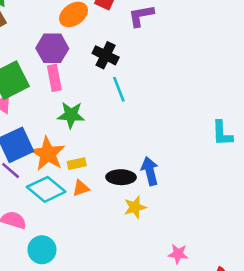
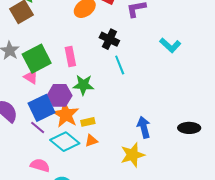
purple hexagon: (52, 48) -> (60, 95), moved
cyan L-shape: (222, 133) -> (170, 45), moved, turned -45
black ellipse: (121, 177) -> (189, 128), moved
yellow star: (135, 207) -> (133, 155), size x1.4

